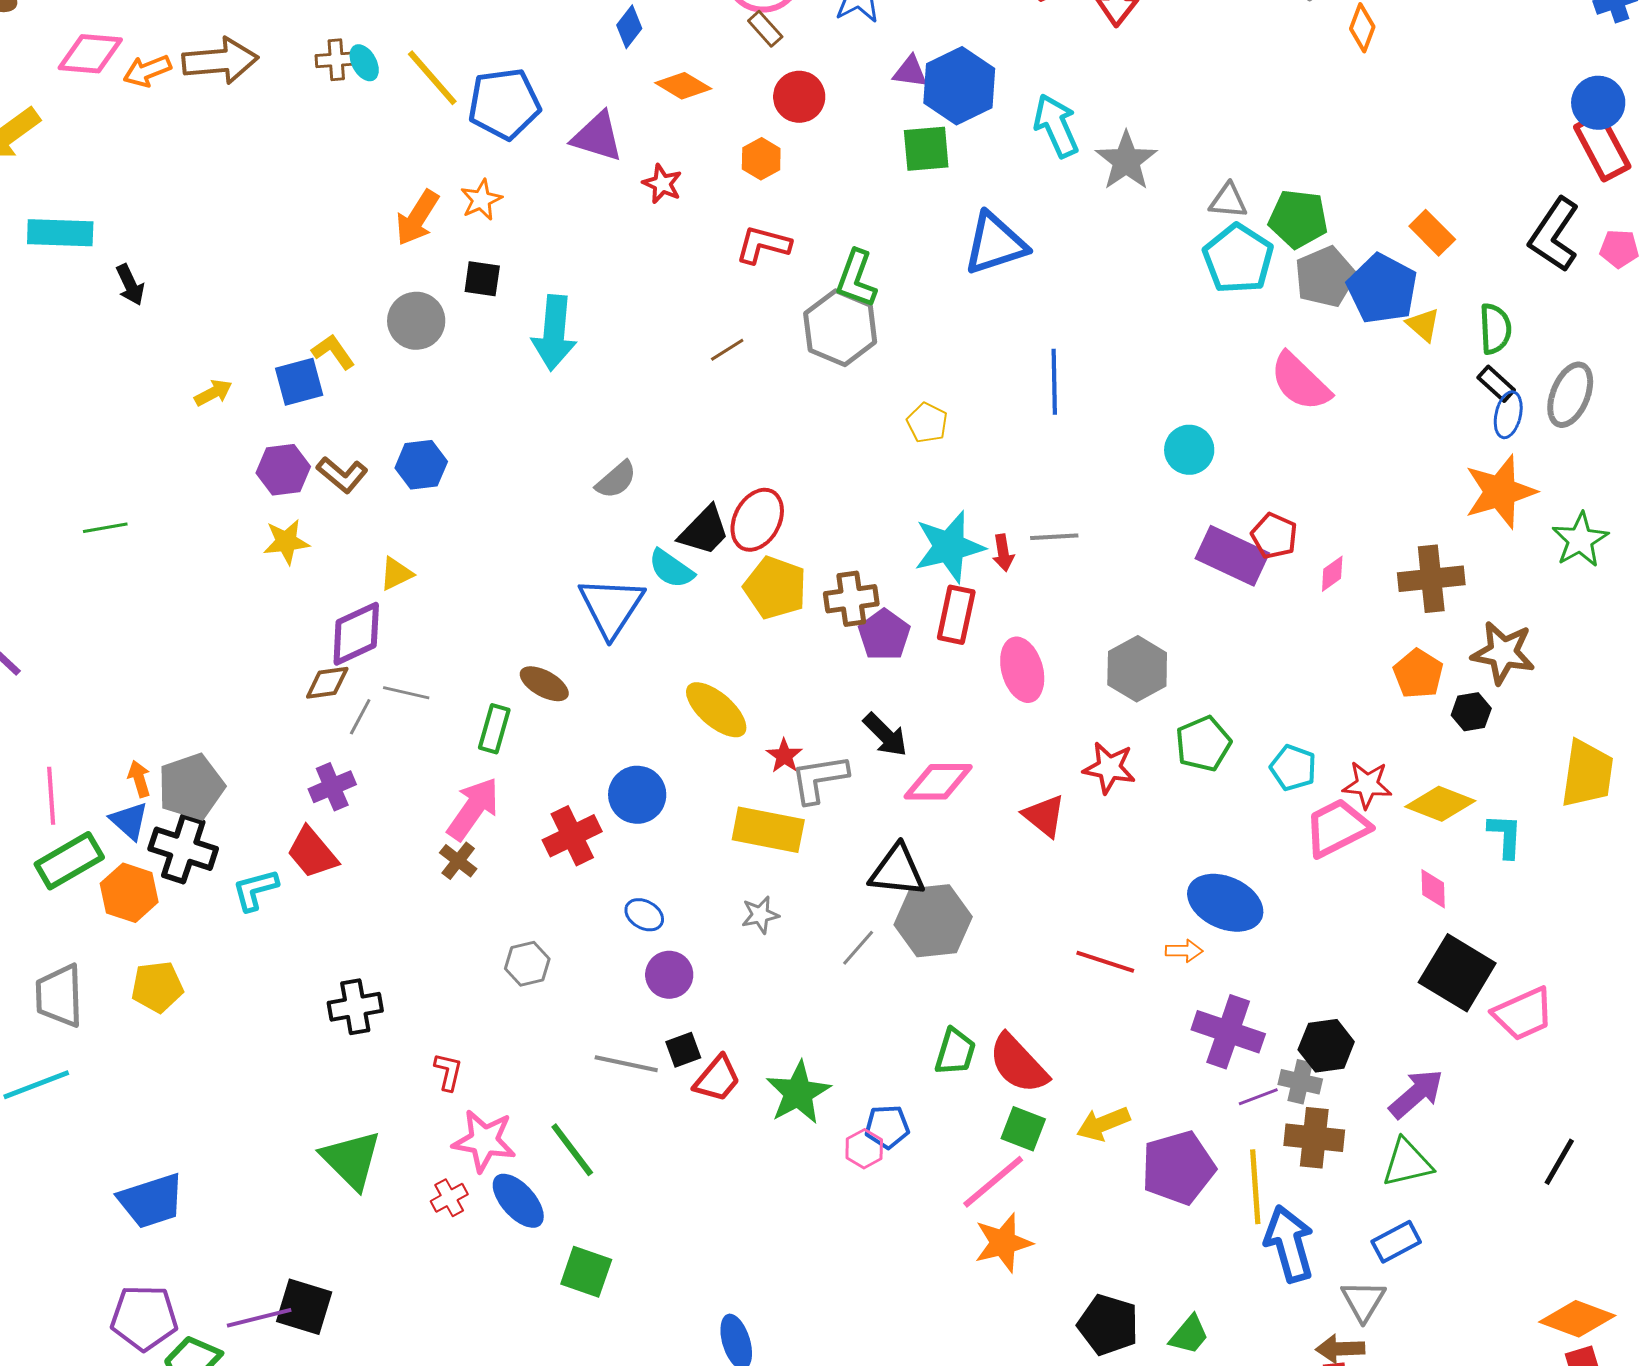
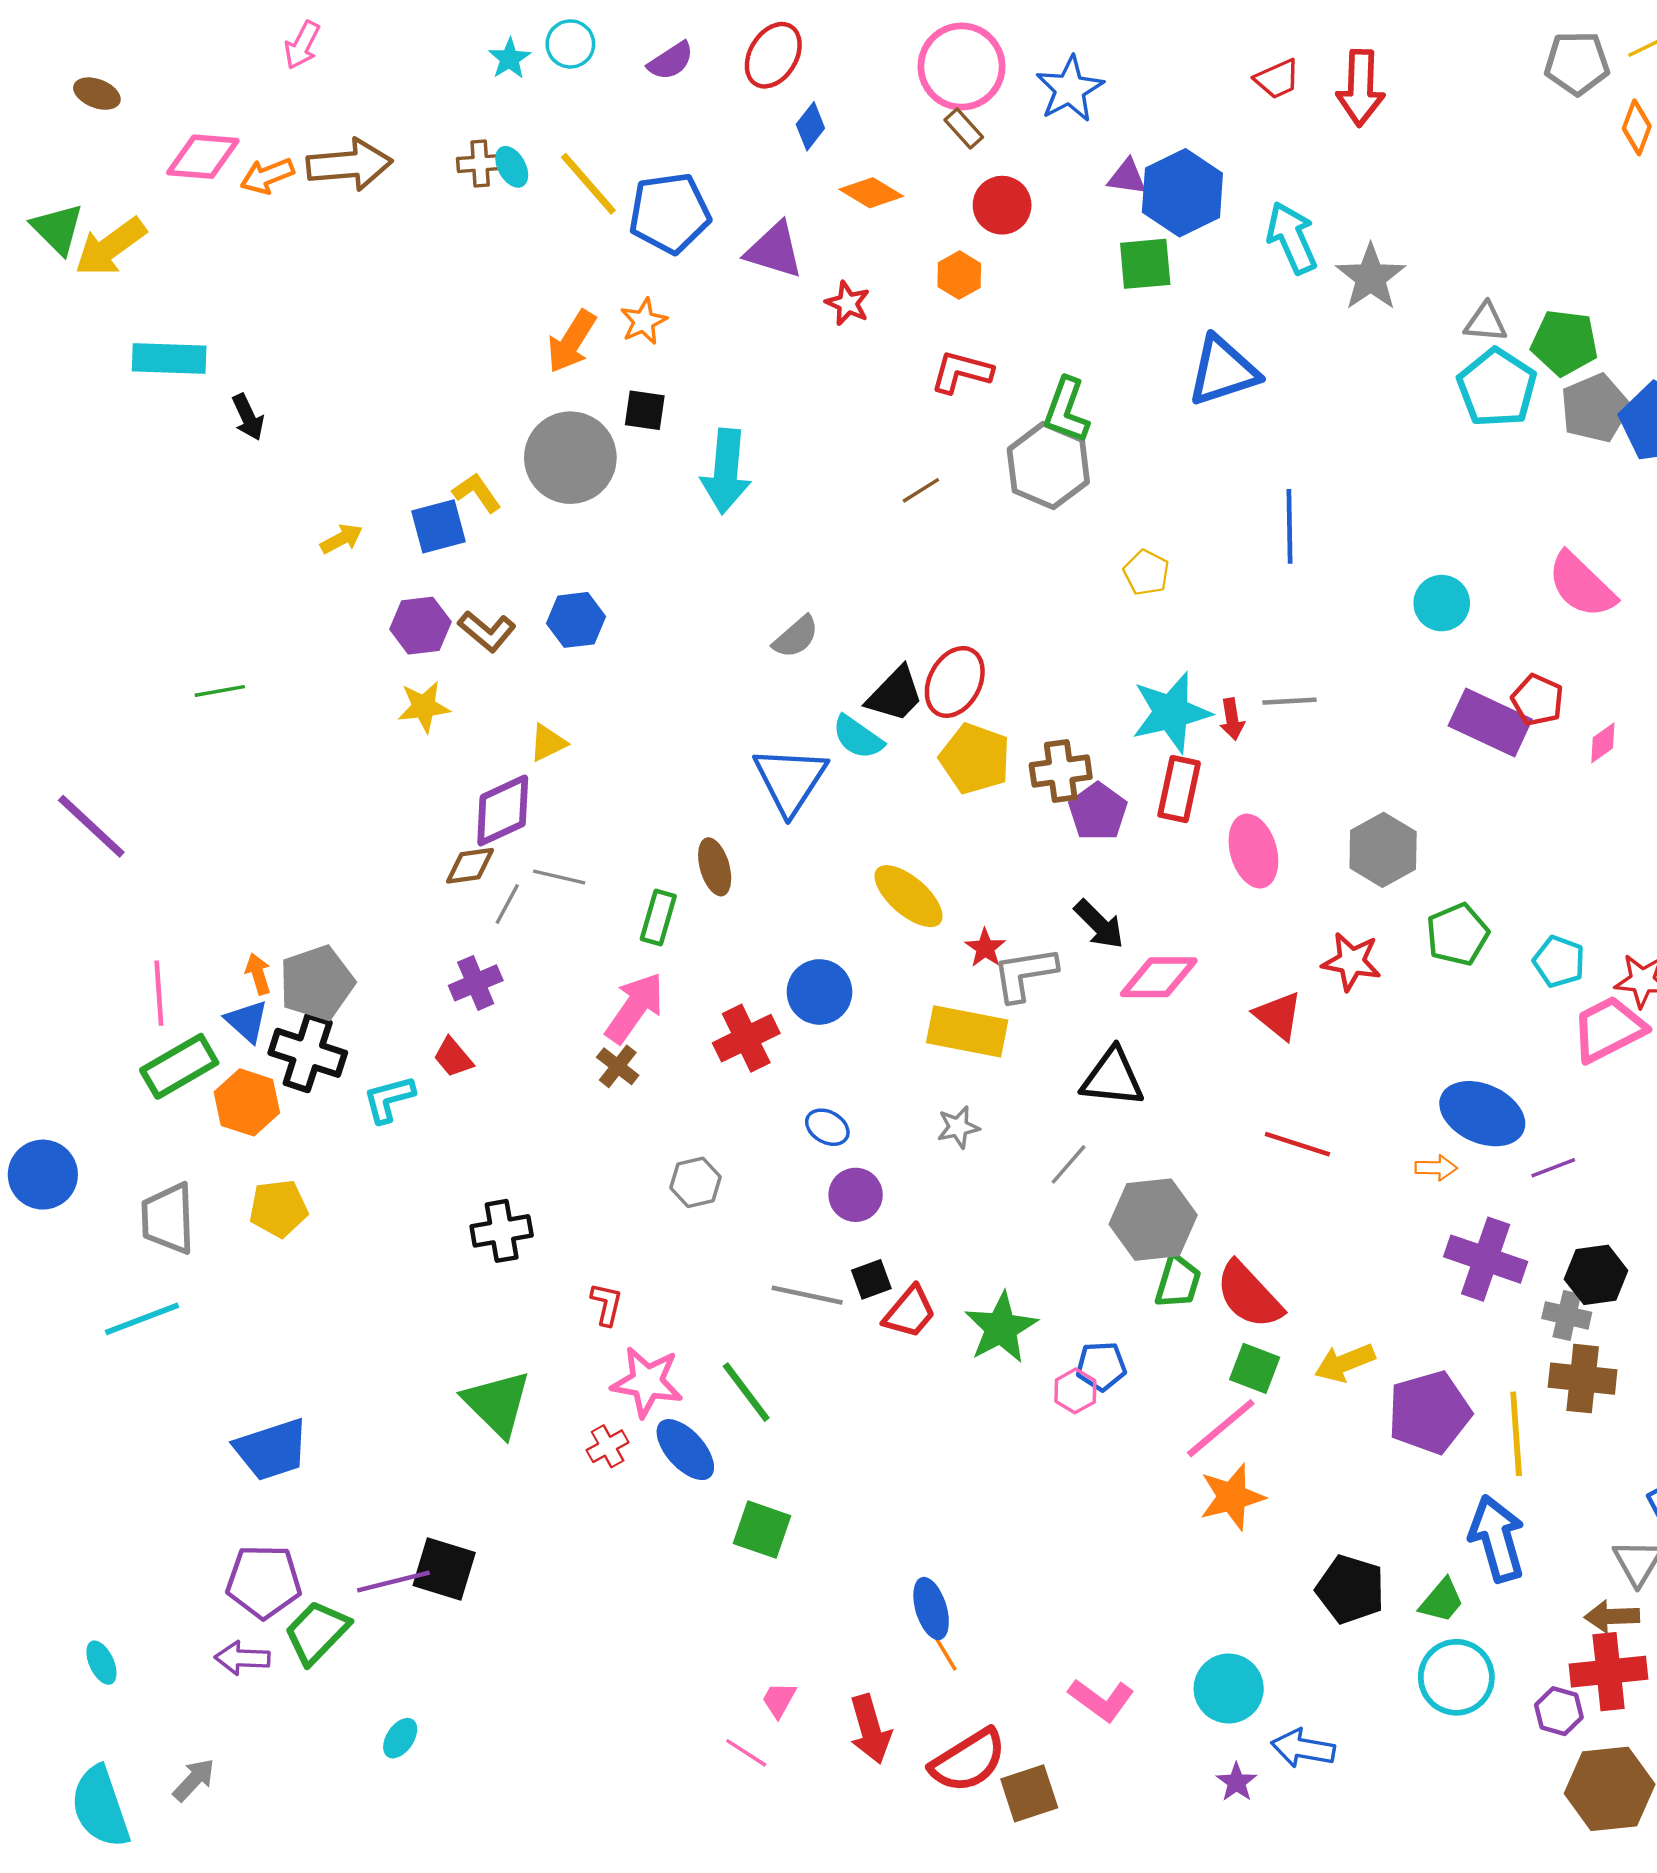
gray circle: (416, 321) -> (570, 458), size x1.4
pink semicircle: (1300, 382) -> (1581, 585), moved
brown ellipse: (544, 684) -> (715, 867), turned 45
red trapezoid: (312, 853) -> (453, 1057), size x0.7
gray hexagon: (933, 921) -> (1153, 1220), moved
red line: (1105, 962) -> (1297, 1144), moved
purple line: (1258, 1097) -> (1553, 1168), moved
blue arrow: (1289, 1244) -> (1497, 1539), moved

